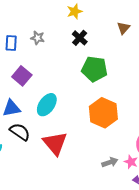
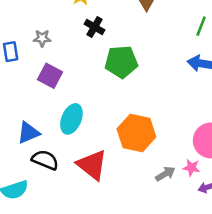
purple square: (22, 76) -> (50, 76), moved
orange hexagon: (103, 113) -> (136, 133), moved

